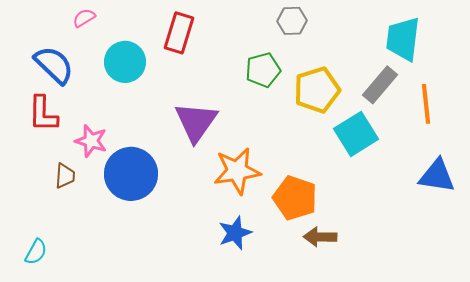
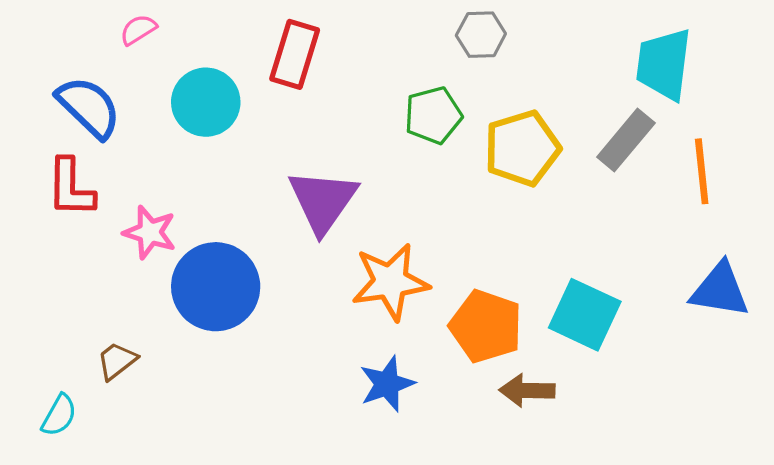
cyan square: (356, 134) -> (585, 315), moved, turned -33
brown trapezoid: (65, 176) -> (117, 361), moved, turned -132

